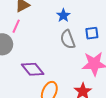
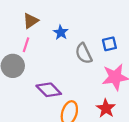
blue star: (63, 15) -> (61, 32), moved

